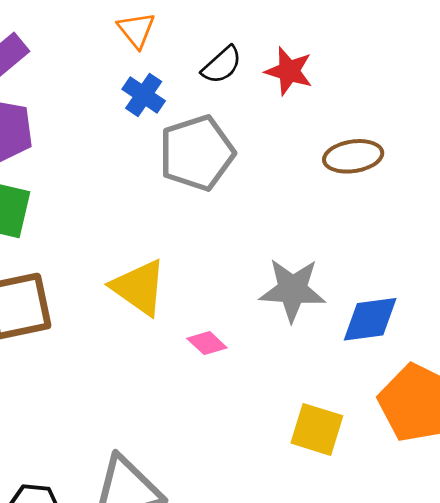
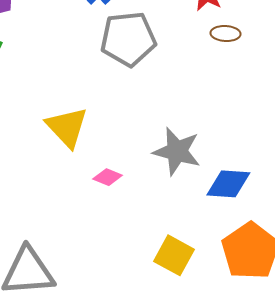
brown ellipse: (353, 156) -> (226, 34), moved, size x0.7
pink diamond: (207, 343) -> (108, 177), turned -32

